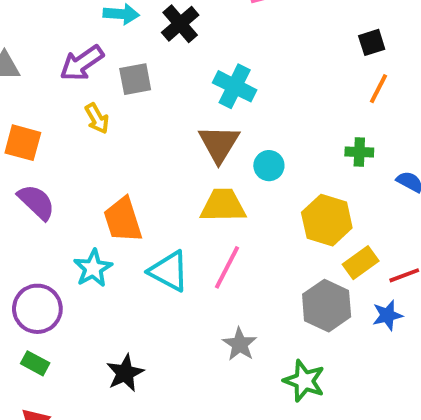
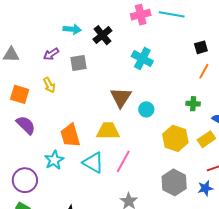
purple arrow: (82, 63) -> (51, 54), size x0.7
cyan cross: (235, 86) -> (142, 59), moved
yellow arrow: (97, 118) -> (49, 85), moved
yellow trapezoid: (223, 205) -> (108, 131), moved
yellow rectangle: (361, 263) -> (206, 139), moved

